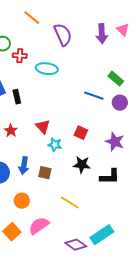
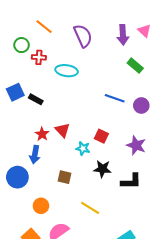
orange line: (32, 18) -> (44, 27), moved
green rectangle: (116, 79) -> (135, 66), moved
black rectangle: (17, 97) -> (36, 99), turned -48
red star: (11, 131) -> (42, 134), moved
cyan star: (55, 145) -> (83, 148), moved
blue arrow: (24, 166) -> (35, 155), moved

